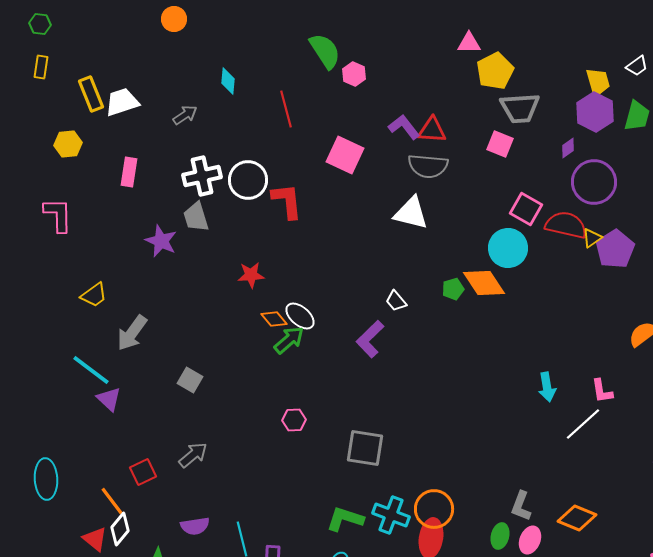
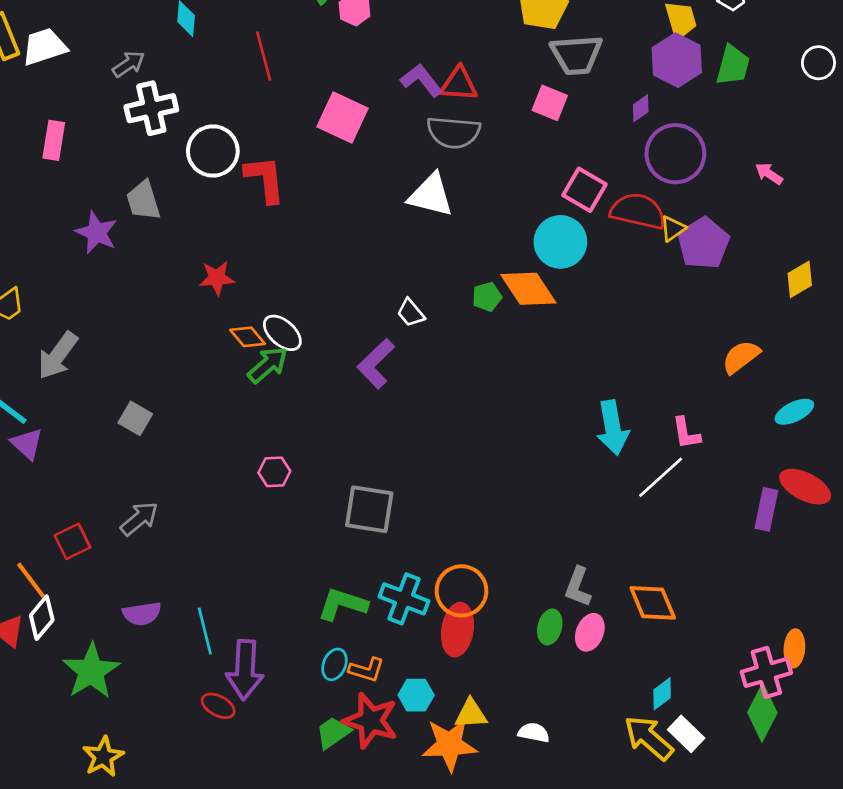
white cross: (202, 176) -> (151, 108), moved
cyan arrow: (547, 387) -> (613, 428), size x1.4
orange diamond: (577, 518) -> (653, 603), turned 45

